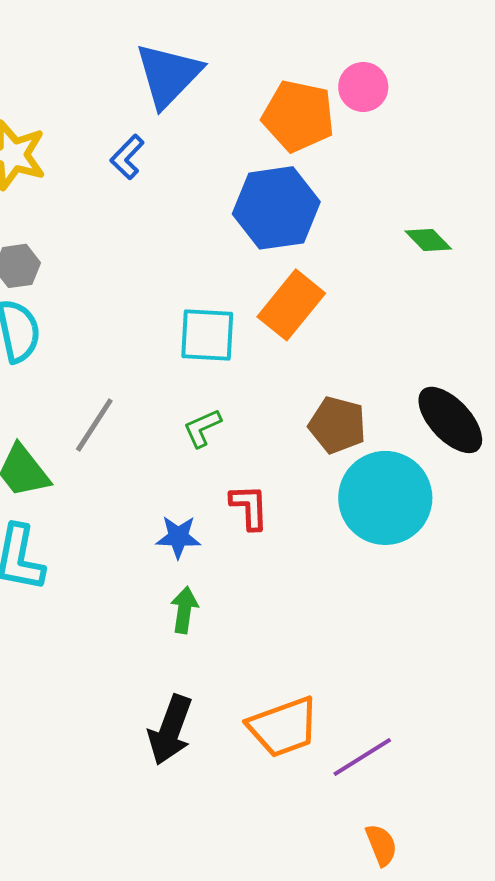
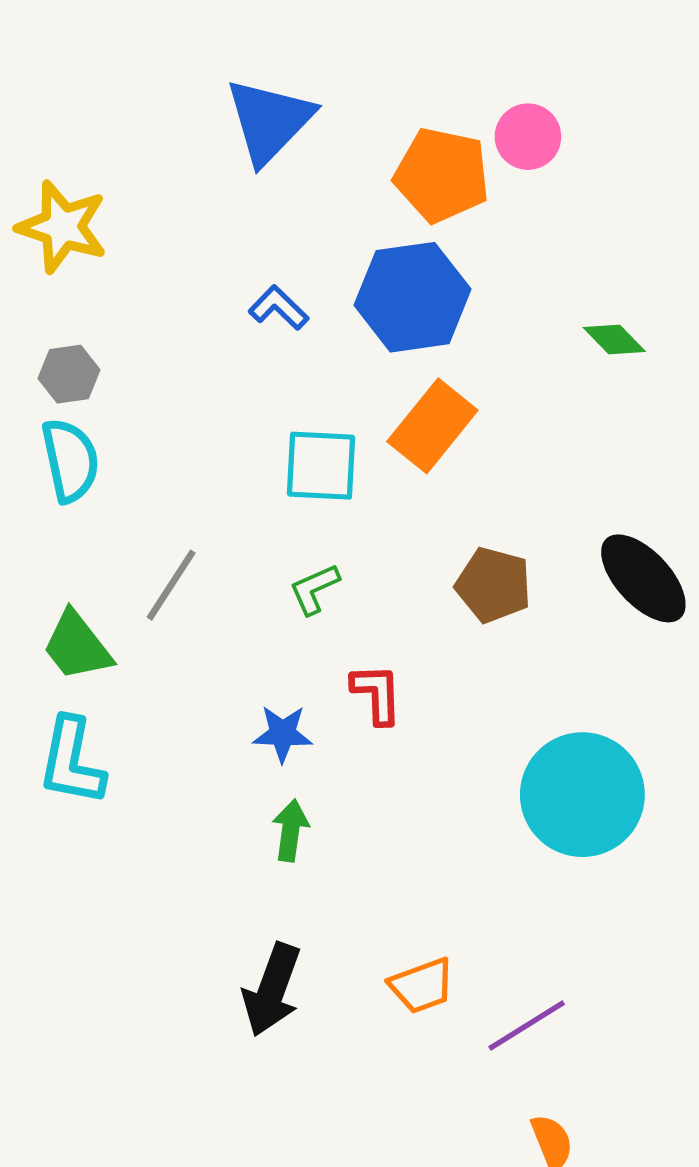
blue L-shape: (127, 157) -> (279, 308), moved, turned 90
cyan circle: (385, 498) -> (582, 795), moved
orange trapezoid: (283, 727) -> (422, 986), size x0.7

